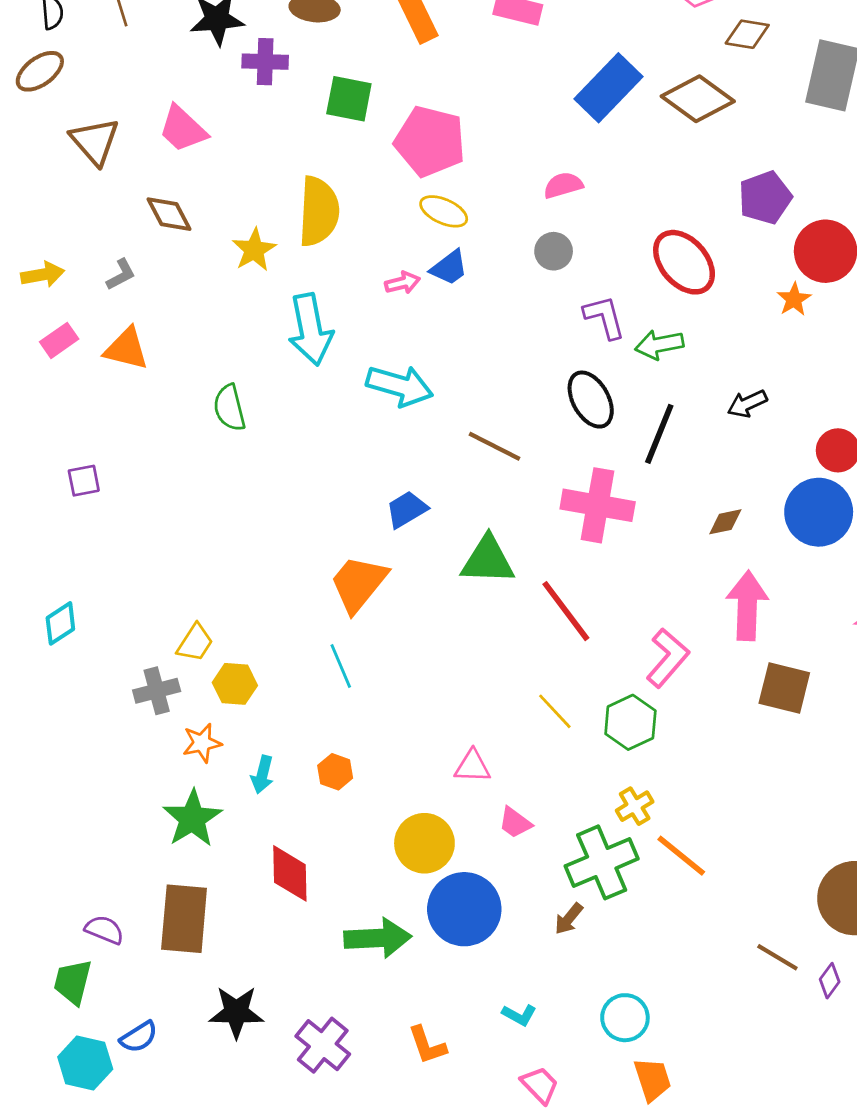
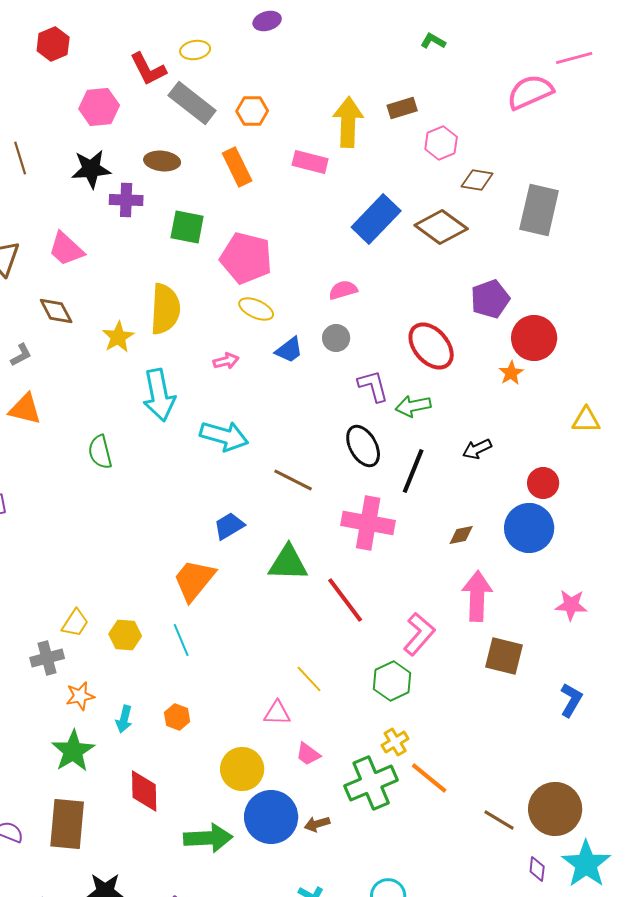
blue trapezoid: (449, 268) -> (289, 350), moved
yellow hexagon: (235, 684) -> (125, 635), moved
yellow line: (555, 711) -> (309, 679), moved
brown arrow: (569, 919) -> (317, 824), moved, turned 35
brown line: (777, 957) -> (499, 820), moved
purple diamond: (830, 981) -> (537, 869), turned -30

